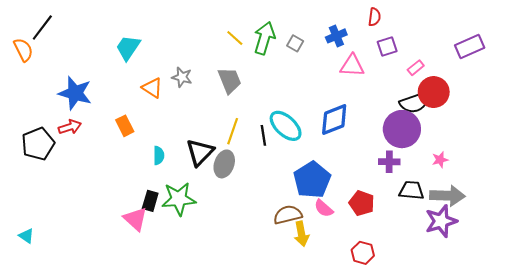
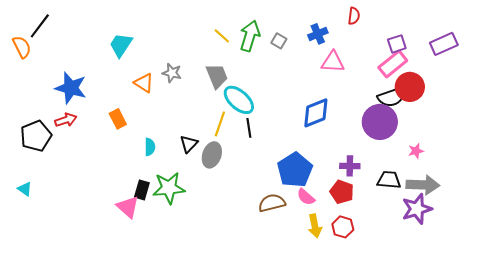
purple square: (387, 47) -> (397, 44), moved
pink rectangle: (416, 68) -> (393, 64), size x1.8
cyan ellipse: (286, 126) -> (239, 100), moved
black triangle: (200, 152) -> (189, 144), size x0.7
purple cross: (389, 162) -> (350, 166), moved
yellow arrow: (301, 234) -> (315, 226), moved
cyan triangle: (26, 236) -> (25, 189), moved
red hexagon: (363, 253) -> (343, 227), moved

